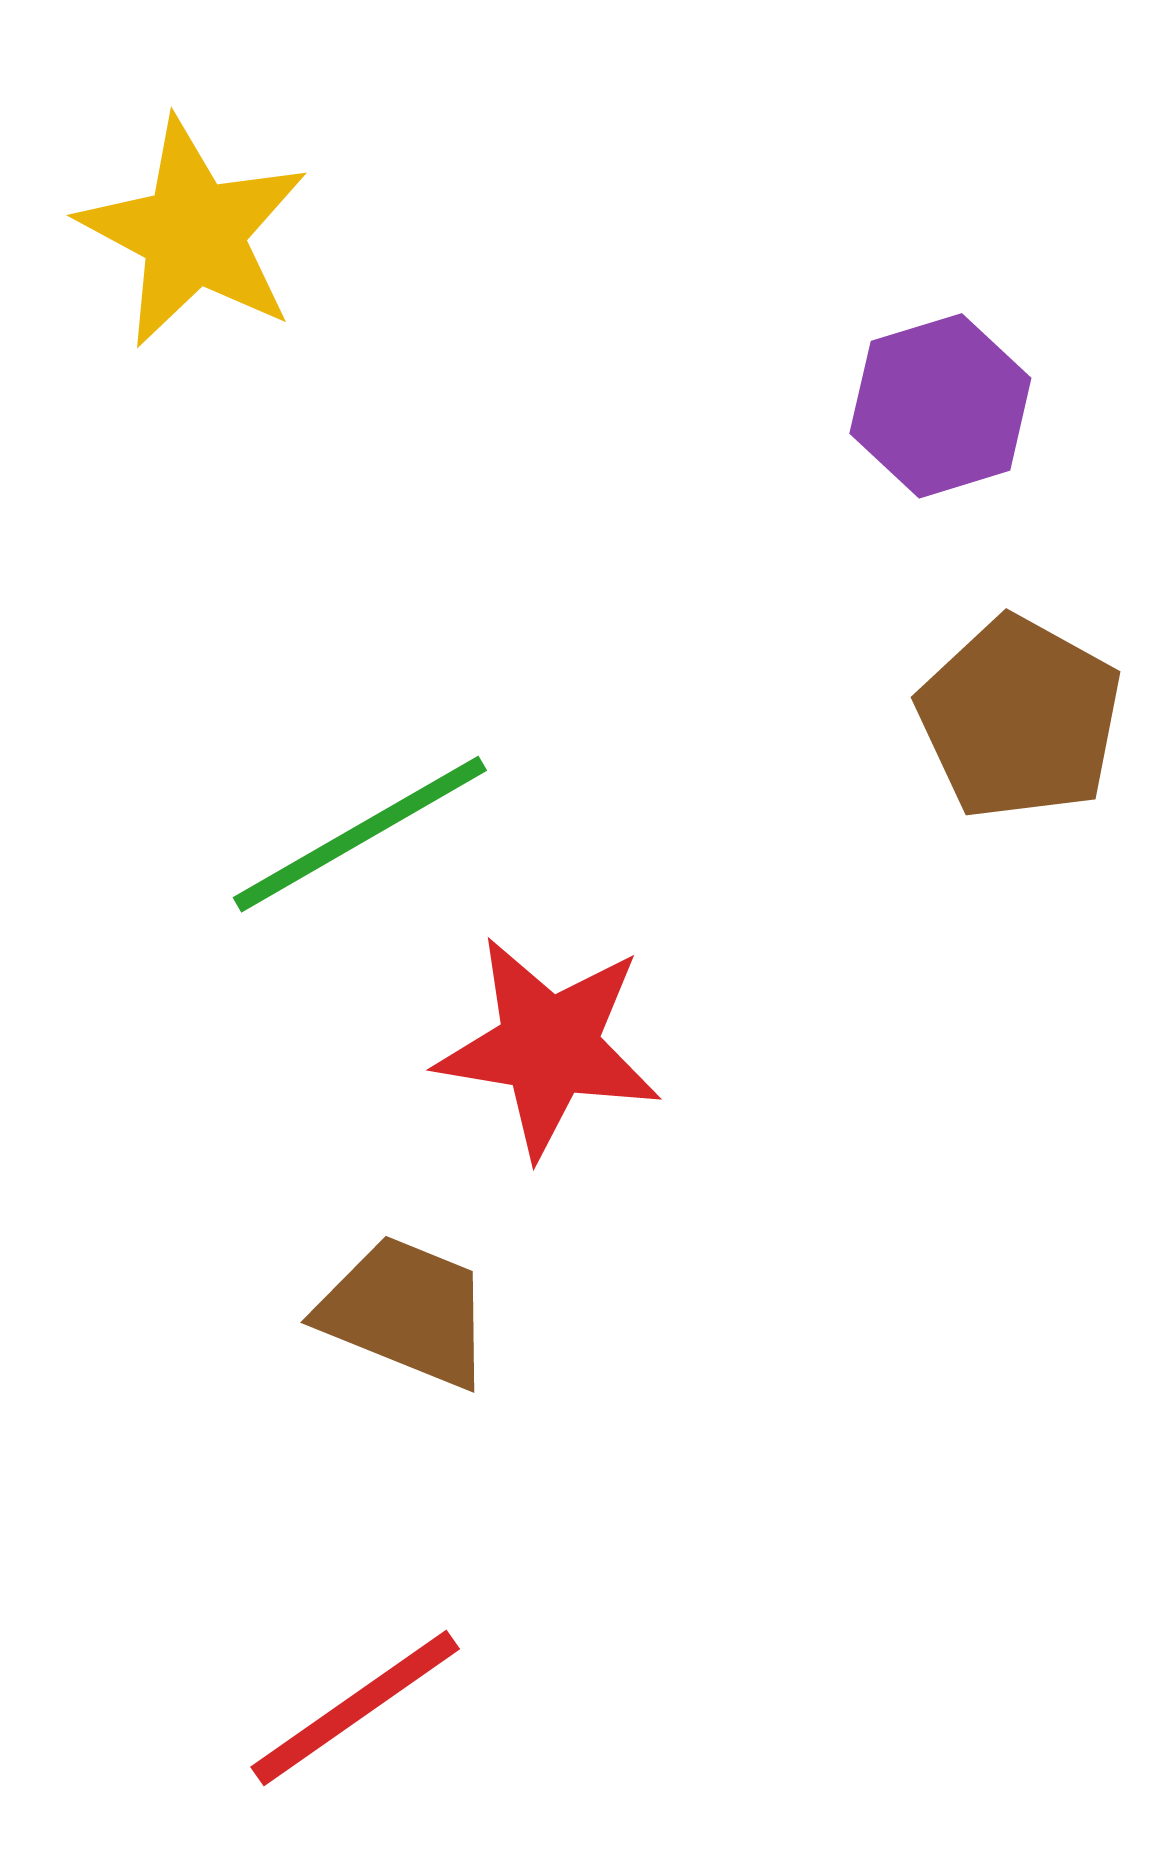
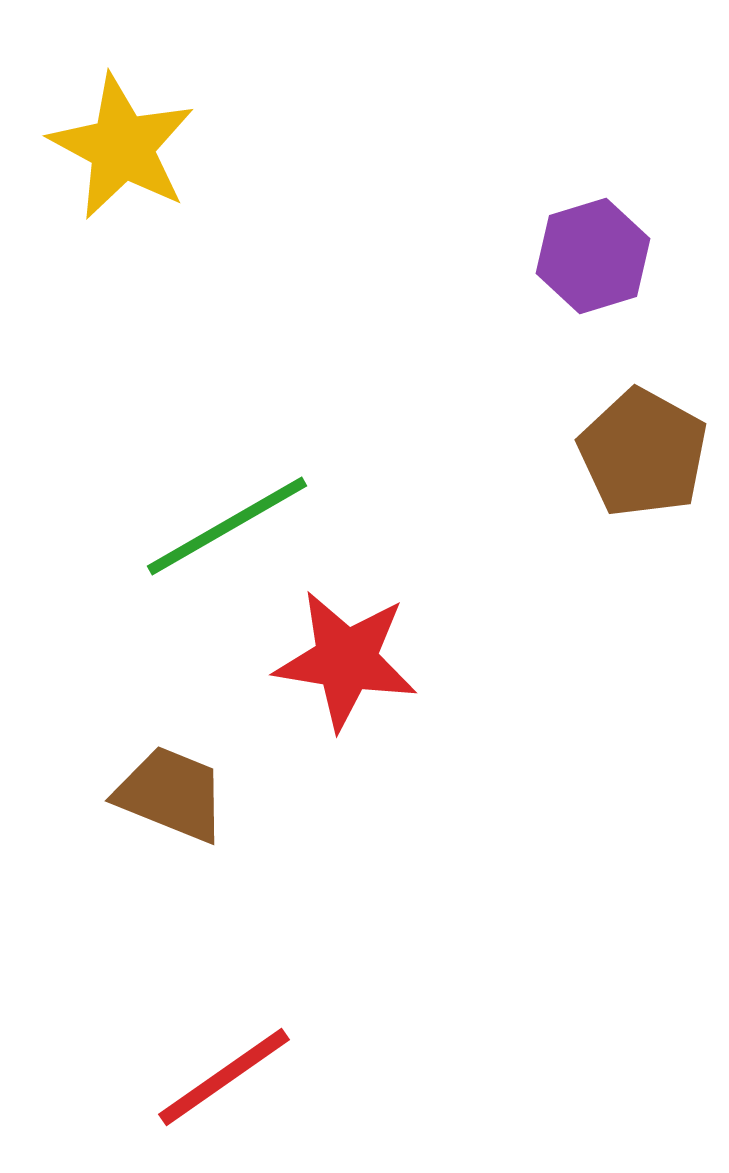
brown trapezoid: (406, 1311) -> (171, 794), moved

